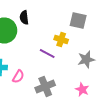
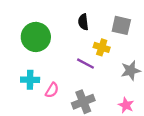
black semicircle: (24, 18) -> (83, 22), moved

